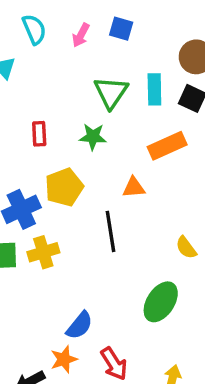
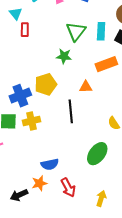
red rectangle: (39, 134) -> (25, 30), moved
blue semicircle: (80, 325) -> (50, 164), turned 36

